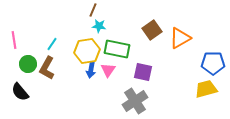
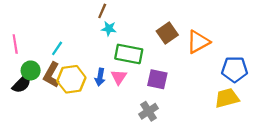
yellow hexagon: (87, 51) -> (71, 79), moved
black semicircle: (20, 92) -> (22, 84), moved, turned -96
gray cross: (135, 101) -> (149, 111), size x0.7

